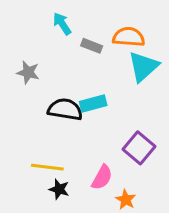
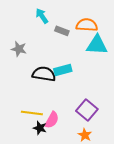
cyan triangle: (143, 67) -> (97, 45), turned 45
purple square: (139, 148) -> (87, 110), moved
pink semicircle: (102, 177) -> (52, 120), moved

